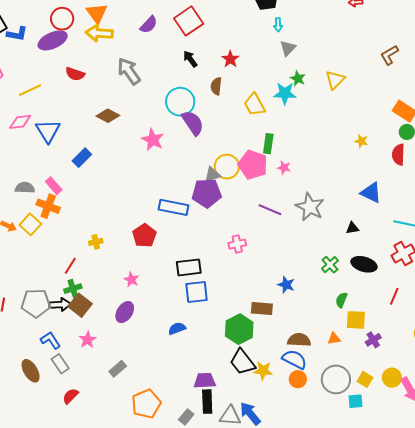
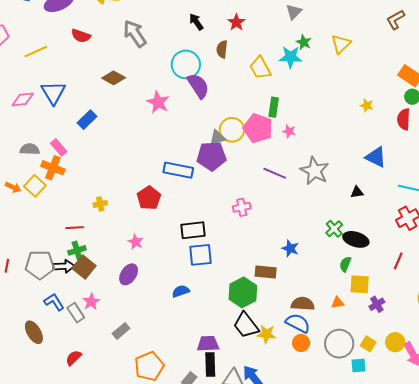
pink diamond: (20, 122) -> (23, 99), moved
black ellipse: (364, 264) -> (356, 239), moved
red line: (70, 266) -> (75, 228), turned 54
gray rectangle: (60, 364) -> (76, 313), moved

